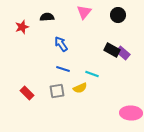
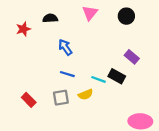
black rectangle: (112, 50) -> (117, 76), moved

